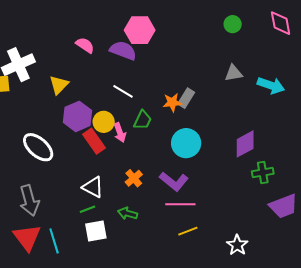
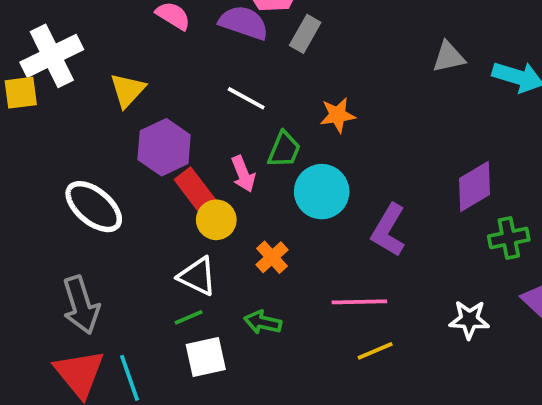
gray rectangle: (186, 98) -> (305, 34), moved
yellow circle: (104, 122) -> (216, 220), moved
cyan circle: (186, 143) -> (322, 192), moved
purple L-shape: (174, 181) -> (388, 230), moved, turned 84
white star: (237, 245) -> (469, 320), moved, turned -30

